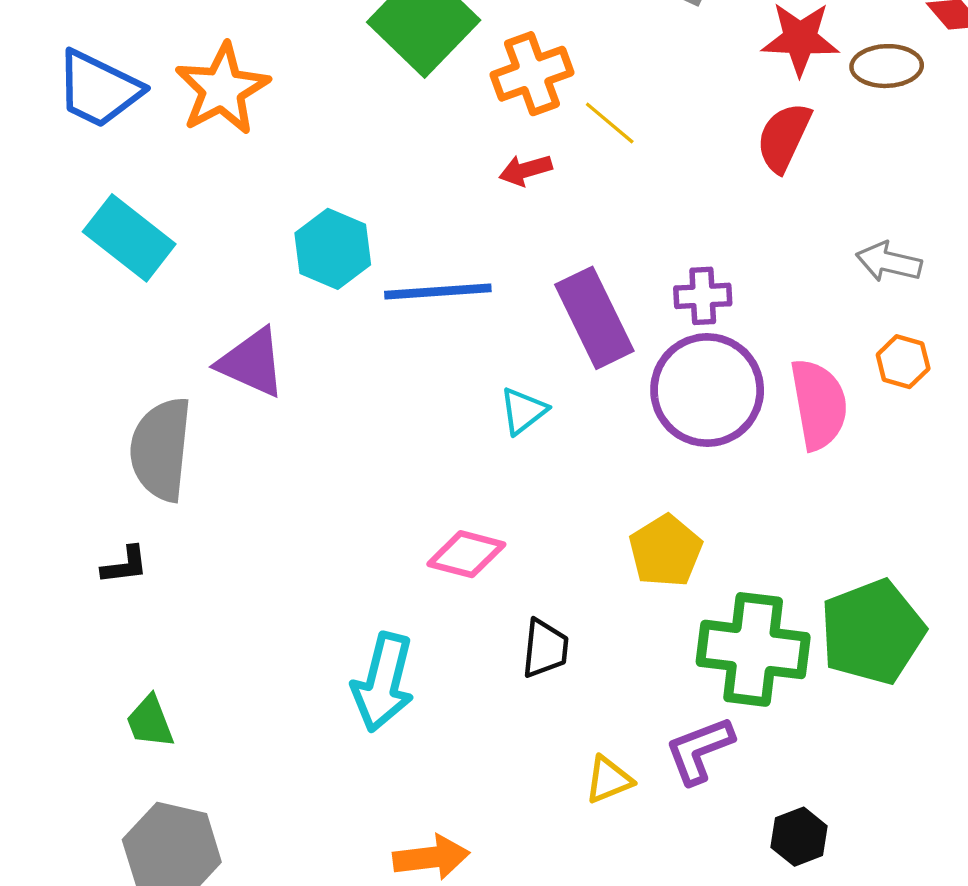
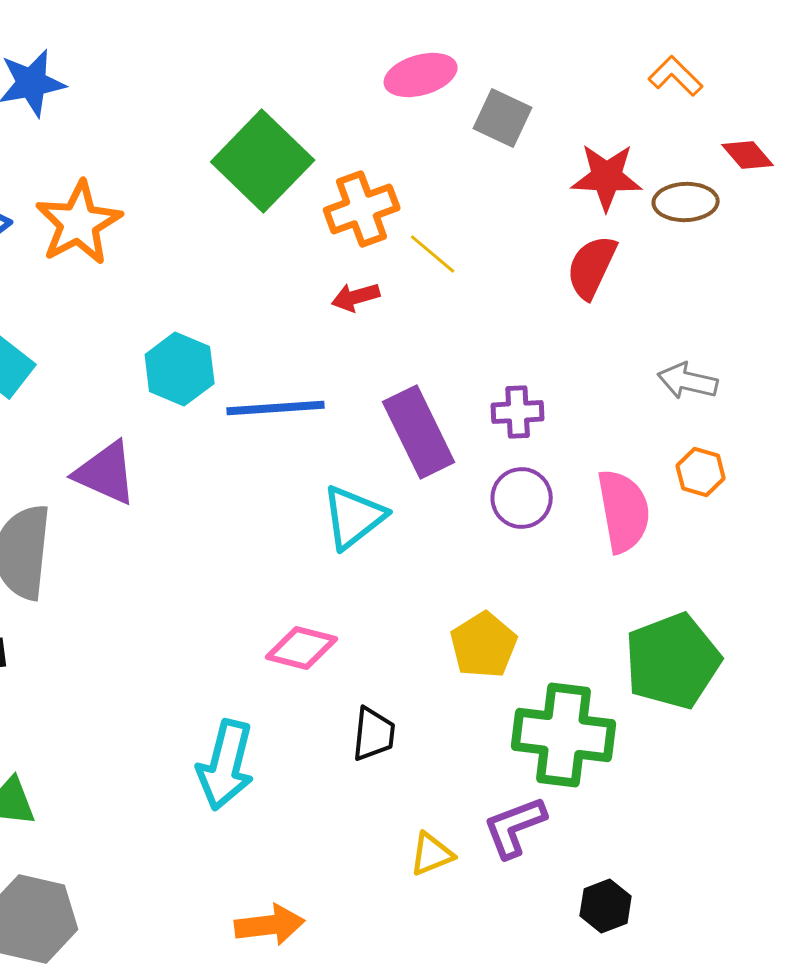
purple circle: (707, 390) -> (522, 498), size x0.6
cyan triangle: (523, 411) -> (354, 517), size x1.5
green pentagon: (872, 632) -> (673, 661), moved

